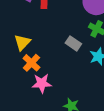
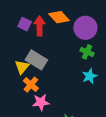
gray rectangle: (73, 43) -> (36, 60), moved, size x1.5

